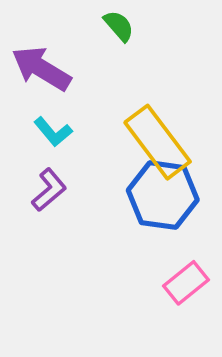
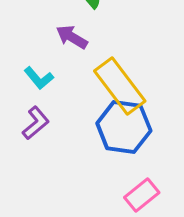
purple arrow: (41, 68) -> (72, 37), moved, size x0.7

